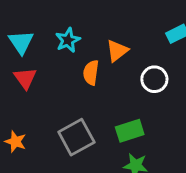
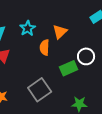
white circle: (154, 79) -> (86, 56), moved
green rectangle: (130, 131) -> (69, 68), moved

